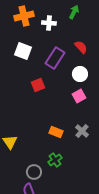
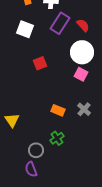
purple rectangle: (55, 58) -> (60, 23), moved
white circle: (80, 74) -> (82, 52), size x1.5
pink square: (79, 96) -> (81, 74), turned -32

